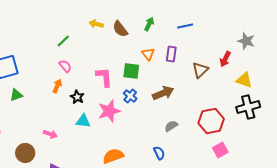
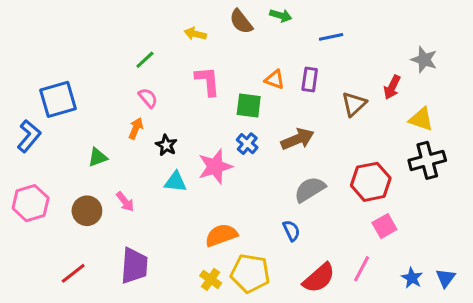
green arrow: (149, 24) -> (281, 15), moved, turned 80
brown semicircle: (120, 29) -> (241, 22), moved
orange triangle: (148, 54) -> (275, 80), turned -32
pink L-shape: (104, 77) -> (207, 81), moved
green triangle: (16, 95) -> (98, 157), moved
gray semicircle: (171, 126) -> (310, 189), size x1.5
pink arrow: (50, 134) -> (125, 202), turned 32
brown circle: (25, 153) -> (87, 211), moved

